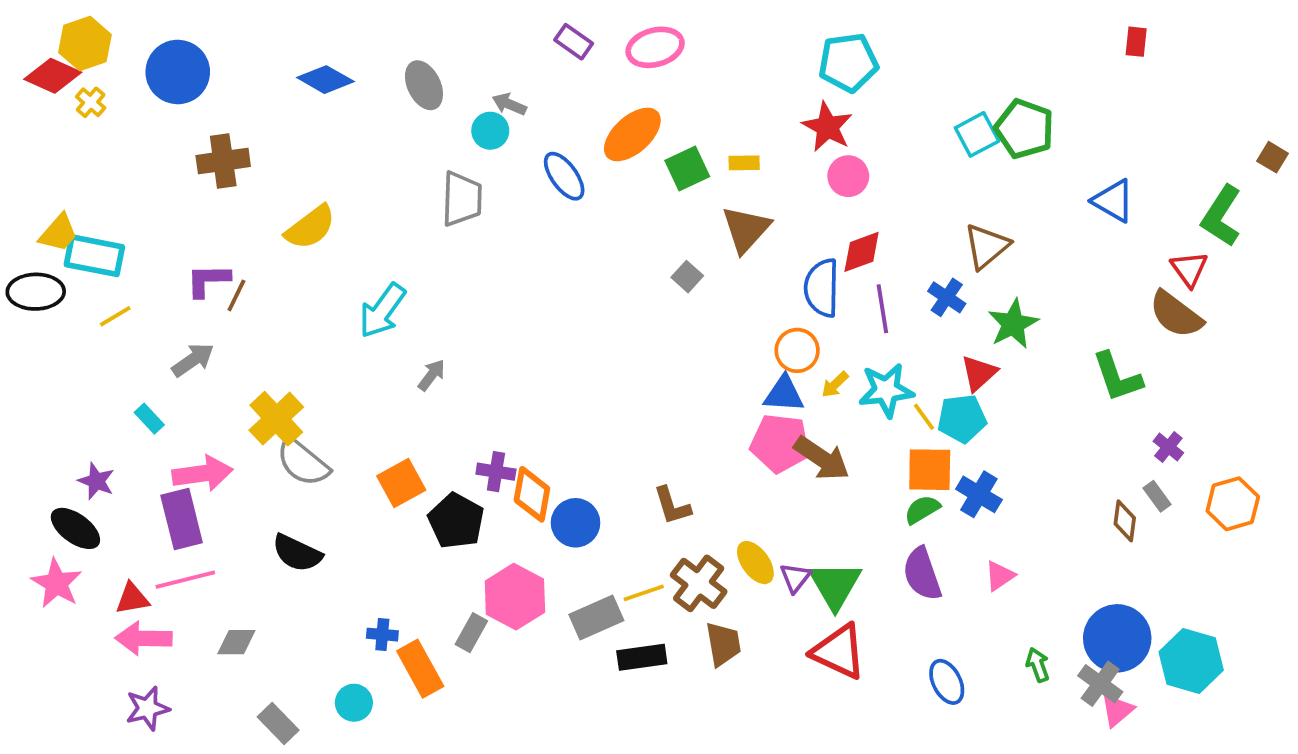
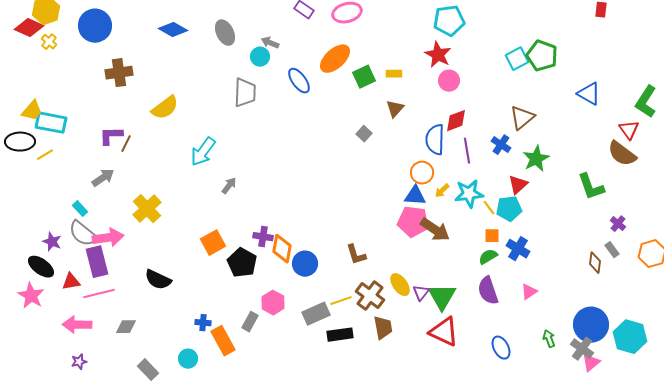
brown triangle: (746, 229) -> (395, 109), size x0.7
yellow line: (115, 316) -> (45, 155), moved
gray semicircle: (303, 462) -> (83, 234), moved
orange square: (930, 470) -> (492, 236), size x0.6
pink hexagon: (515, 597) -> (273, 303), size x0.7
red triangle: (132, 599) -> (71, 282), moved
purple star: (147, 708) -> (79, 362), size x0.7

